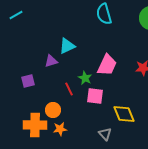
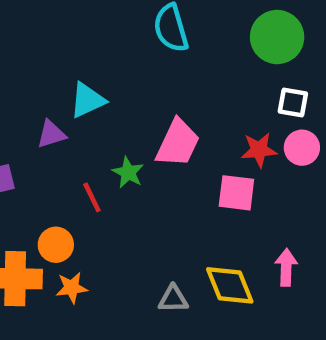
pink square: (95, 96) -> (236, 193), moved
yellow diamond: (124, 114) -> (230, 285), moved
gray triangle: (105, 134) -> (173, 299), turned -48

